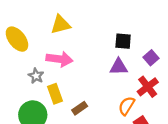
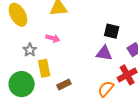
pink arrow: (59, 59) -> (53, 38), size x0.6

